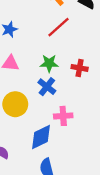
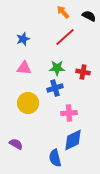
blue cross: (47, 87) -> (55, 88), turned 35
blue diamond: (41, 137) -> (73, 140), moved

